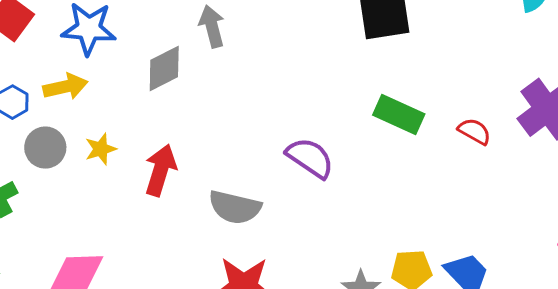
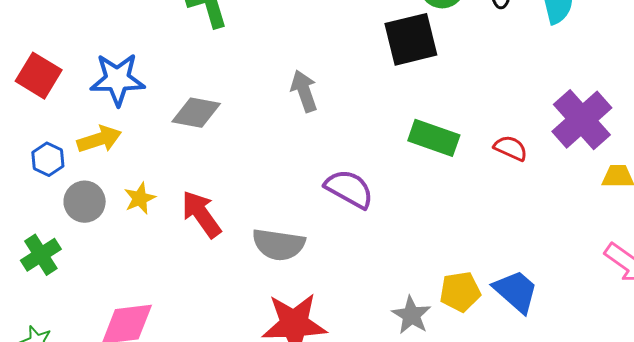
gray arrow: (212, 26) -> (304, 91), moved
gray diamond: (164, 69) -> (196, 113), turned 42
red arrow: (161, 170) -> (201, 214), turned -48

